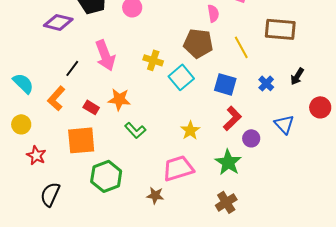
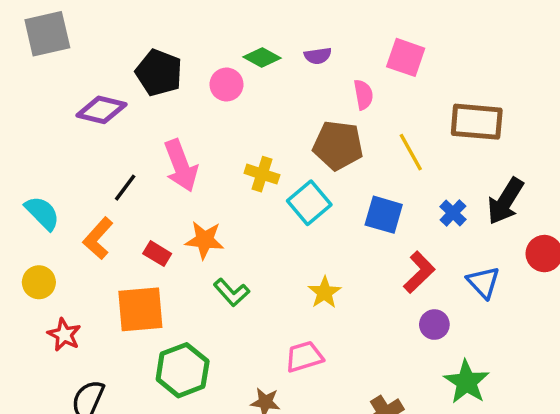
black arrow: (297, 76) -> (505, 201), size x1.6
red L-shape: (232, 118) -> (419, 272), moved
purple circle: (251, 138) -> (434, 325), moved
green star: (228, 162) -> (466, 382), moved
pink trapezoid: (178, 168) -> (304, 357), size x0.7

